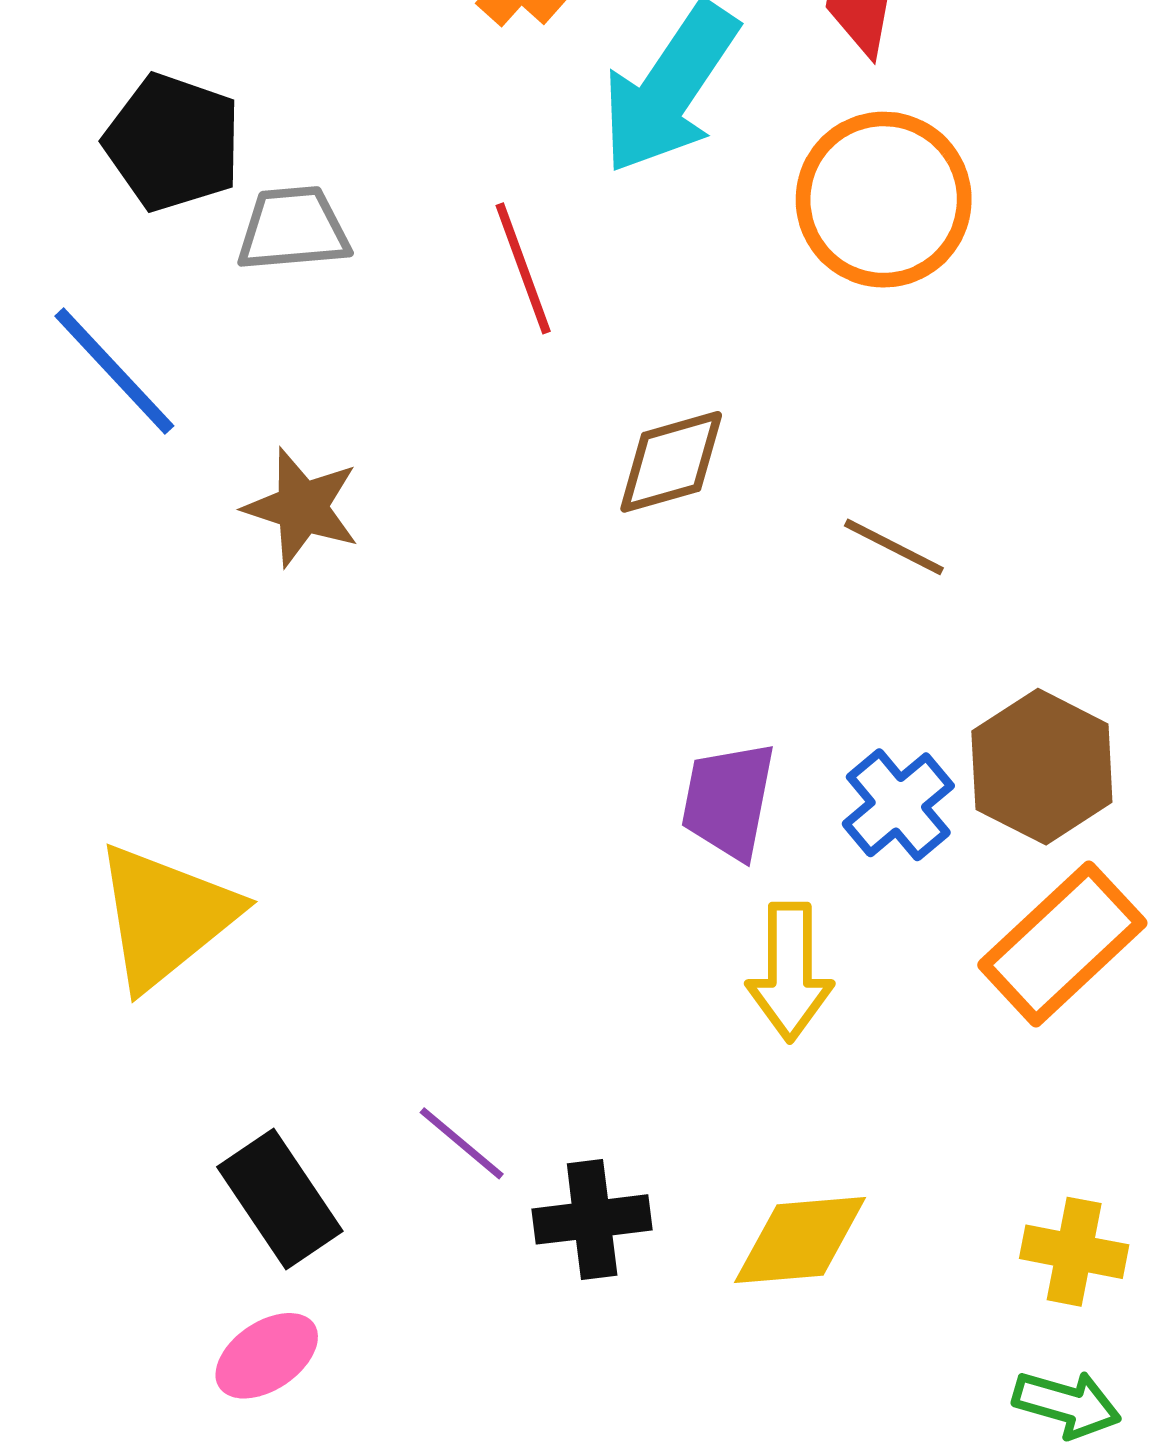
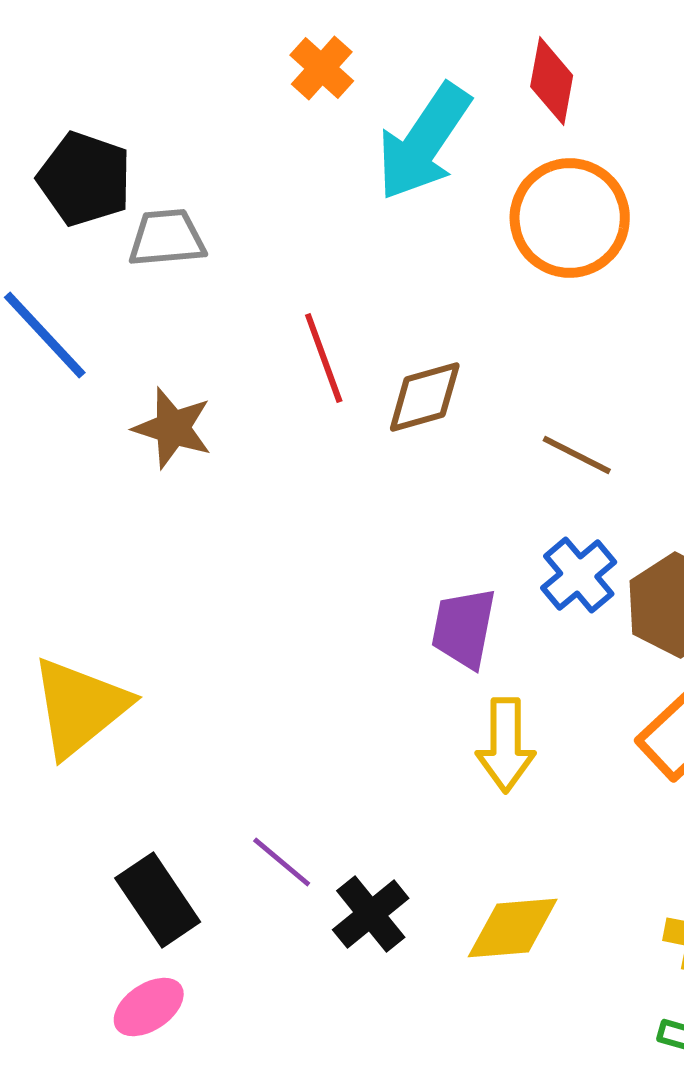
red line: (523, 268) -> (324, 358), moved
blue cross: (898, 805) -> (579, 575), moved
black cross: (592, 1219) -> (371, 914), turned -32

